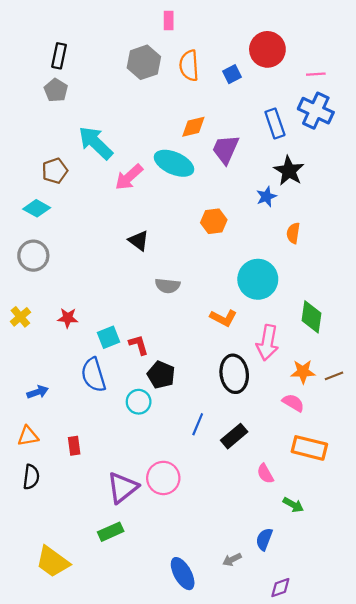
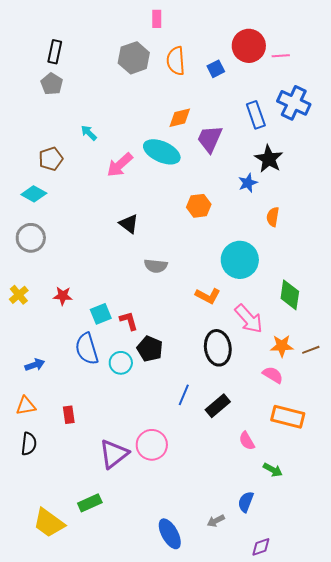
pink line: (316, 74) -> (281, 56), moved
cyan arrow: (96, 143) -> (89, 133), size x0.5
pink arrow: (267, 343) -> (249, 319), turned -52
cyan circle: (139, 402) -> (121, 363), moved
green rectangle: (111, 532) -> (90, 503), moved

